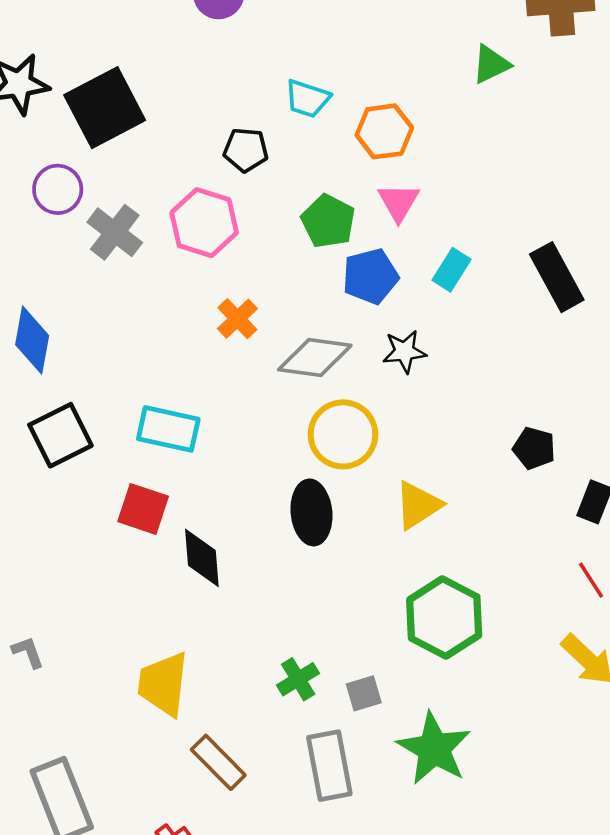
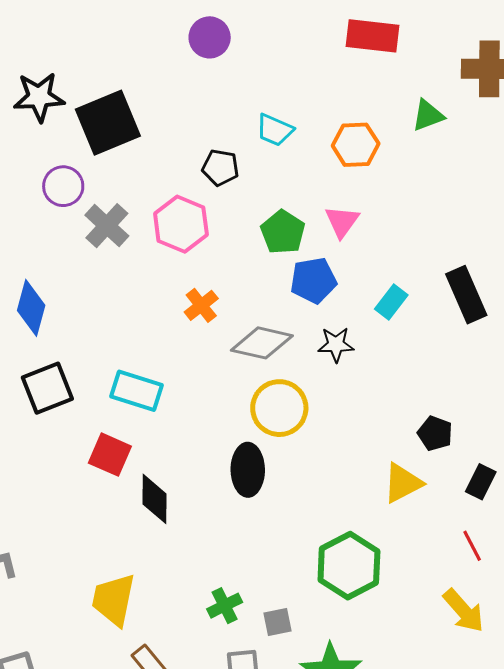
orange hexagon: (384, 131) -> (356, 145), moved
cyan rectangle: (452, 270) -> (391, 302), moved
yellow triangle: (418, 505) -> (403, 483), moved

